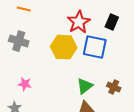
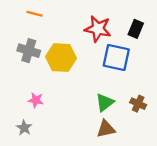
red star: (79, 22) -> (98, 29), turned -30
yellow hexagon: (64, 47) -> (61, 58), moved

